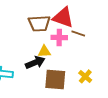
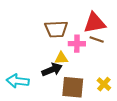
red triangle: (63, 17) -> (95, 23), moved, turned -30

